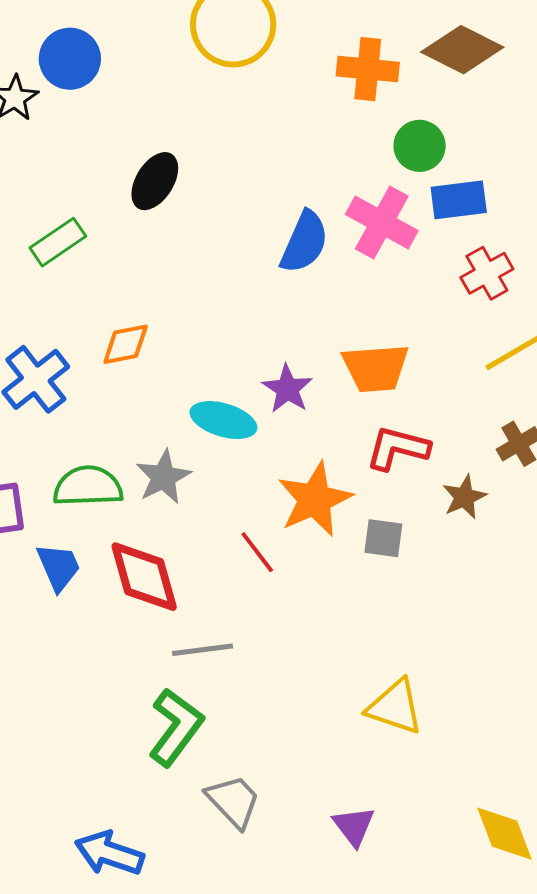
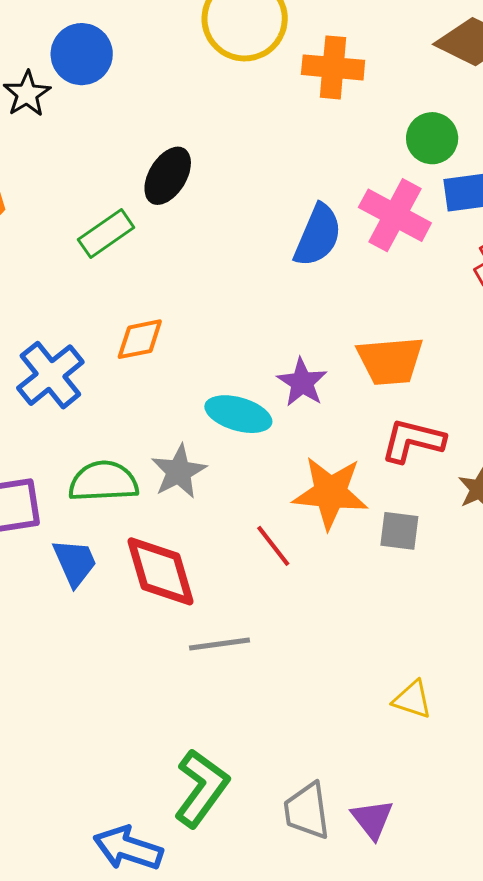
orange cross: (368, 69) -> (333, 67), moved
green rectangle: (58, 242) -> (106, 233), moved
orange star: (315, 499) -> (330, 493), turned 30
yellow triangle: (395, 707) -> (412, 699), size x0.7
green L-shape: (176, 727) -> (201, 788), moved
gray trapezoid: (233, 801) -> (307, 811), moved, turned -144

